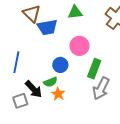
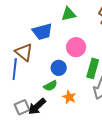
brown triangle: (32, 14) -> (24, 52), moved
black arrow: (34, 89) -> (37, 106), moved, turned 96
orange star: (58, 94) -> (69, 97), moved

